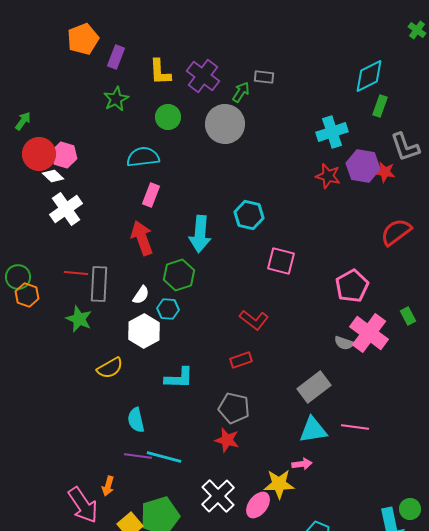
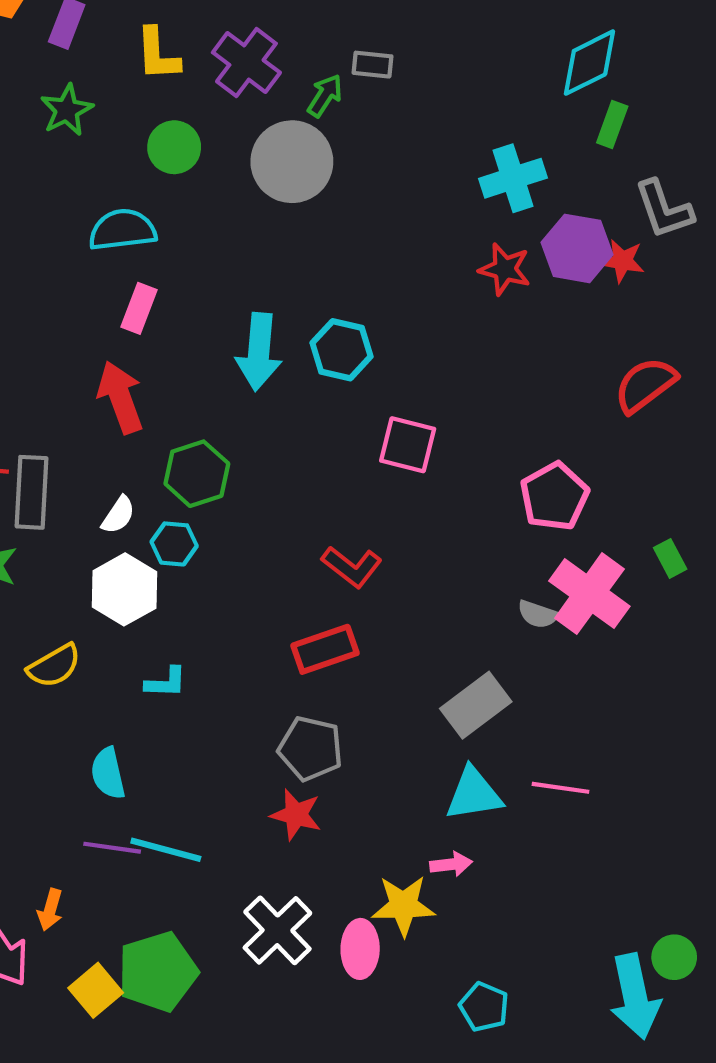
cyan arrow: (200, 234) -> (259, 352), moved
red rectangle: (241, 360) -> (325, 649), size x1.4
cyan L-shape: (179, 378) -> (166, 682), moved, size x0.7
pink ellipse: (258, 505) -> (360, 949), turned -36

